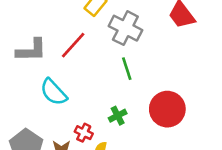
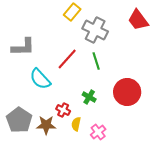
red line: (73, 45) -> (67, 59), moved
green cross: (118, 116) -> (89, 97), turned -32

